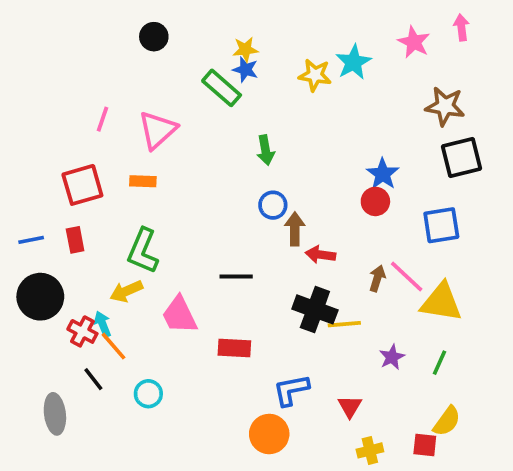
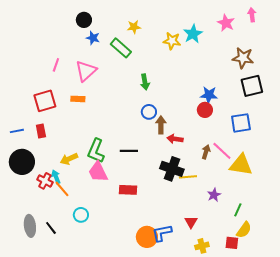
blue star: (245, 70) -> (93, 38), moved
blue star: (383, 174) -> (209, 95), turned -30
green L-shape: (143, 251) -> (96, 151), moved
green line: (439, 363) -> (238, 210), moved
black line: (93, 379) -> (51, 228), moved
blue L-shape: (291, 390) -> (162, 233), moved

